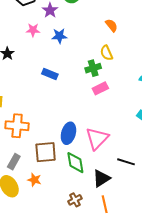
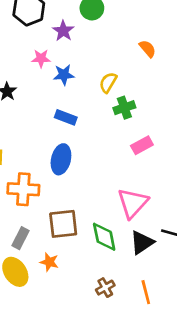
blue star: (59, 36) -> (64, 75), moved
yellow semicircle: (106, 53) -> (108, 83), moved, turned 56
pink rectangle: (100, 88) -> (142, 145), moved
blue ellipse: (68, 133) -> (61, 159), moved
black triangle: (101, 178) -> (142, 242), moved

